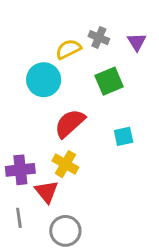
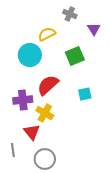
gray cross: (99, 38) -> (70, 14), moved
purple cross: (20, 170) -> (23, 100), moved

